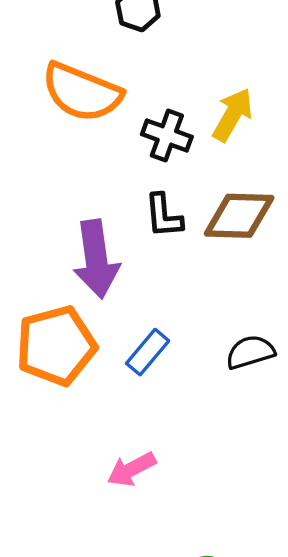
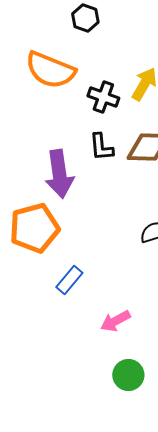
blue rectangle: (148, 352) -> (69, 280), moved
pink arrow: (132, 469) -> (115, 321), moved

